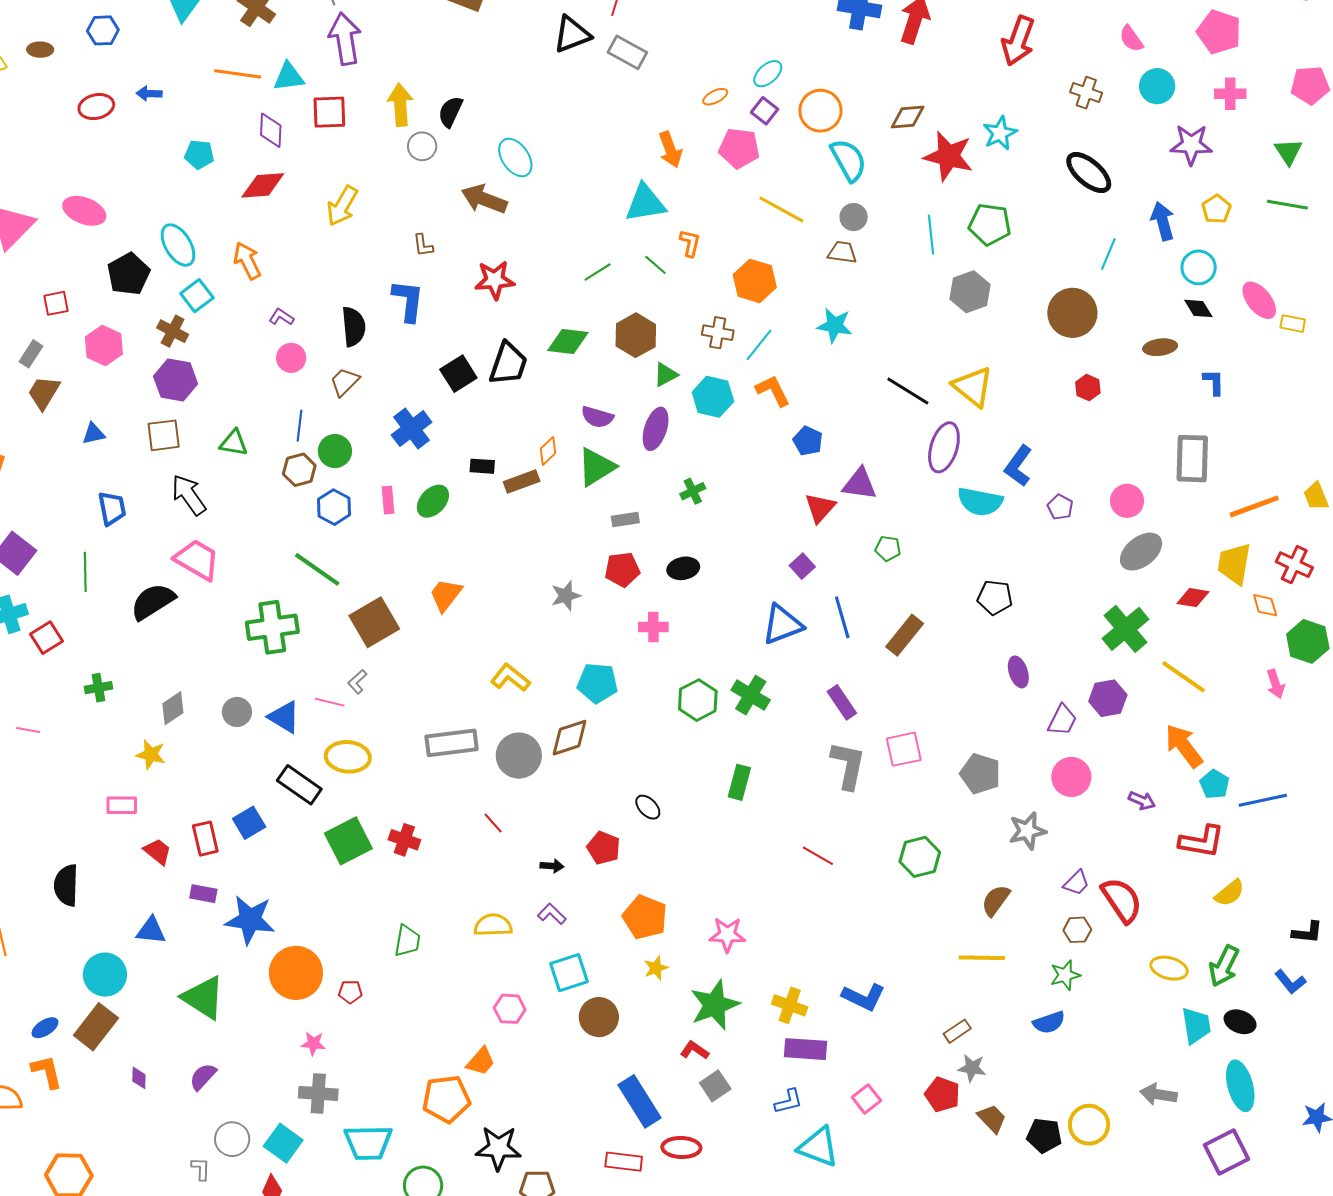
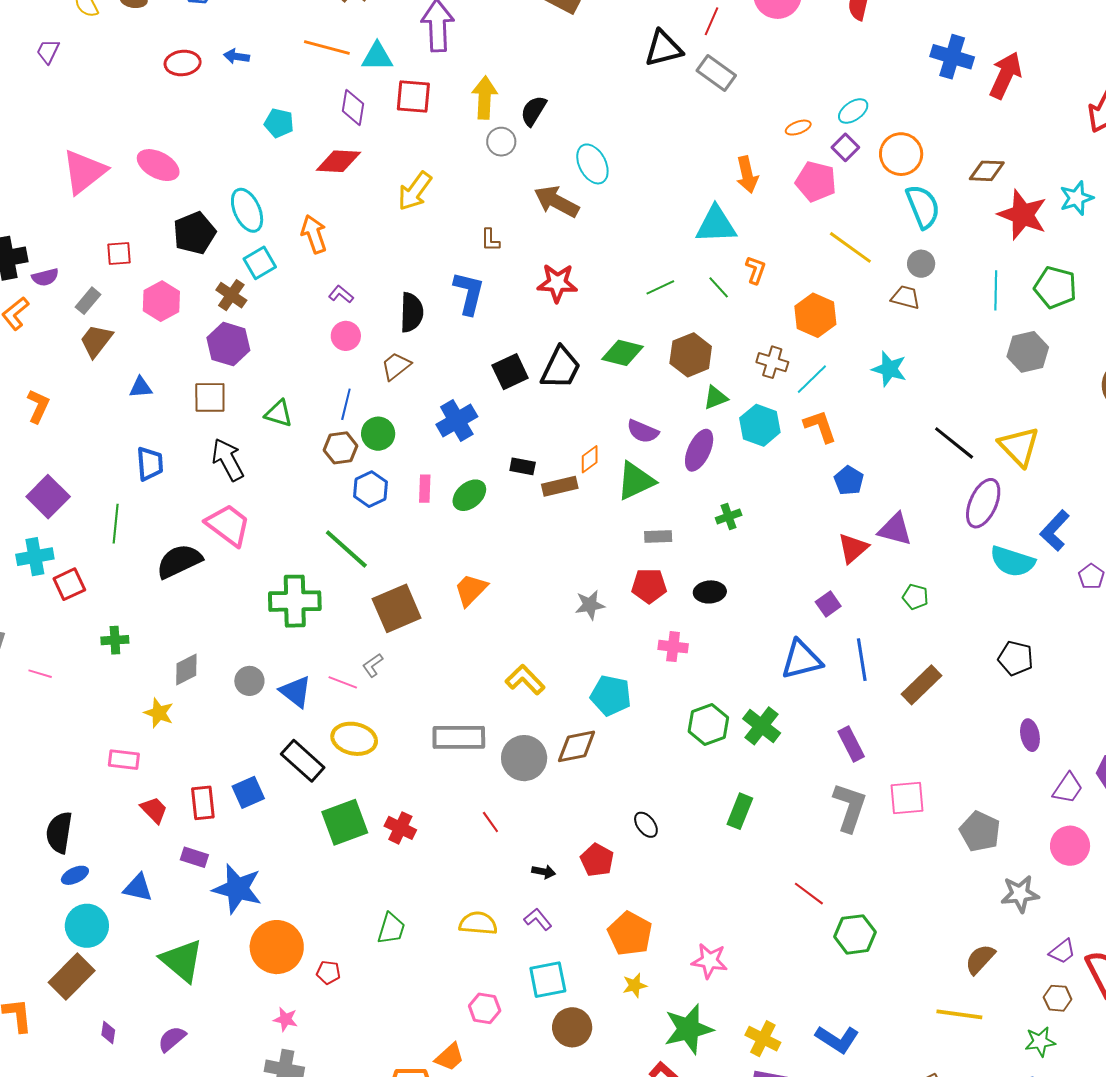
green hexagon: (920, 857) -> (855, 934), moved
blue ellipse: (45, 1028) -> (75, 875), moved

